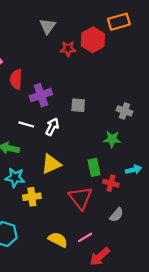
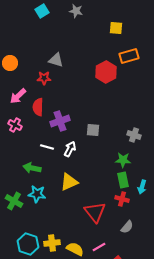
gray triangle: (48, 26) -> (56, 60), moved, turned -49
red star: (68, 49) -> (44, 78), moved
green rectangle: (94, 167) -> (123, 180), moved
cyan arrow: (134, 170) -> (142, 187), turned 120
yellow cross: (32, 197) -> (52, 243), moved

